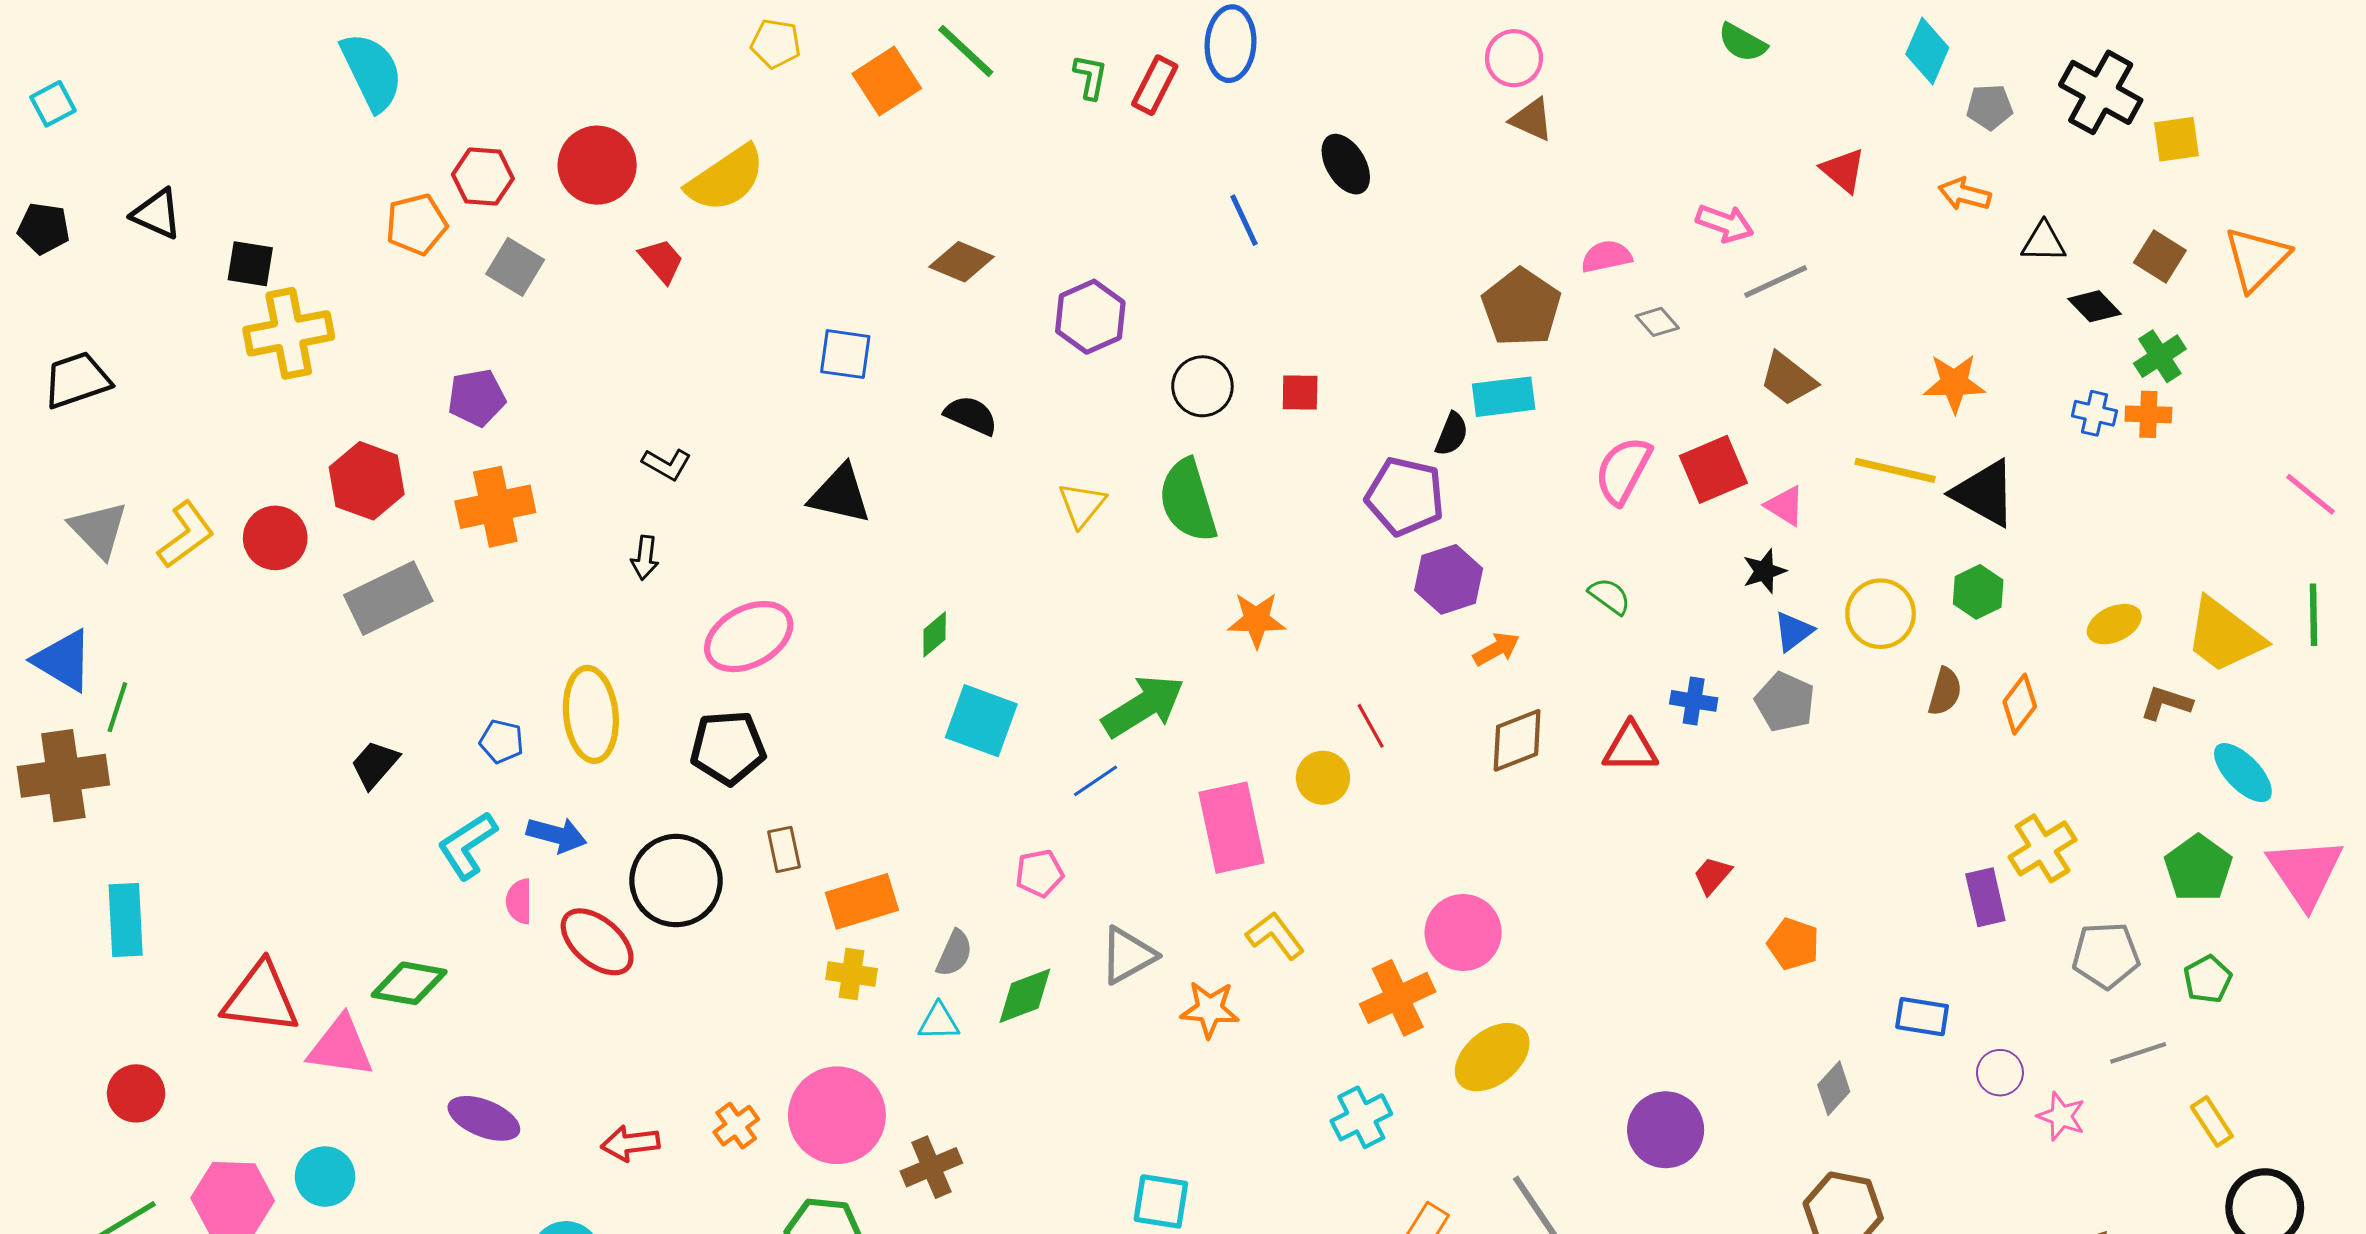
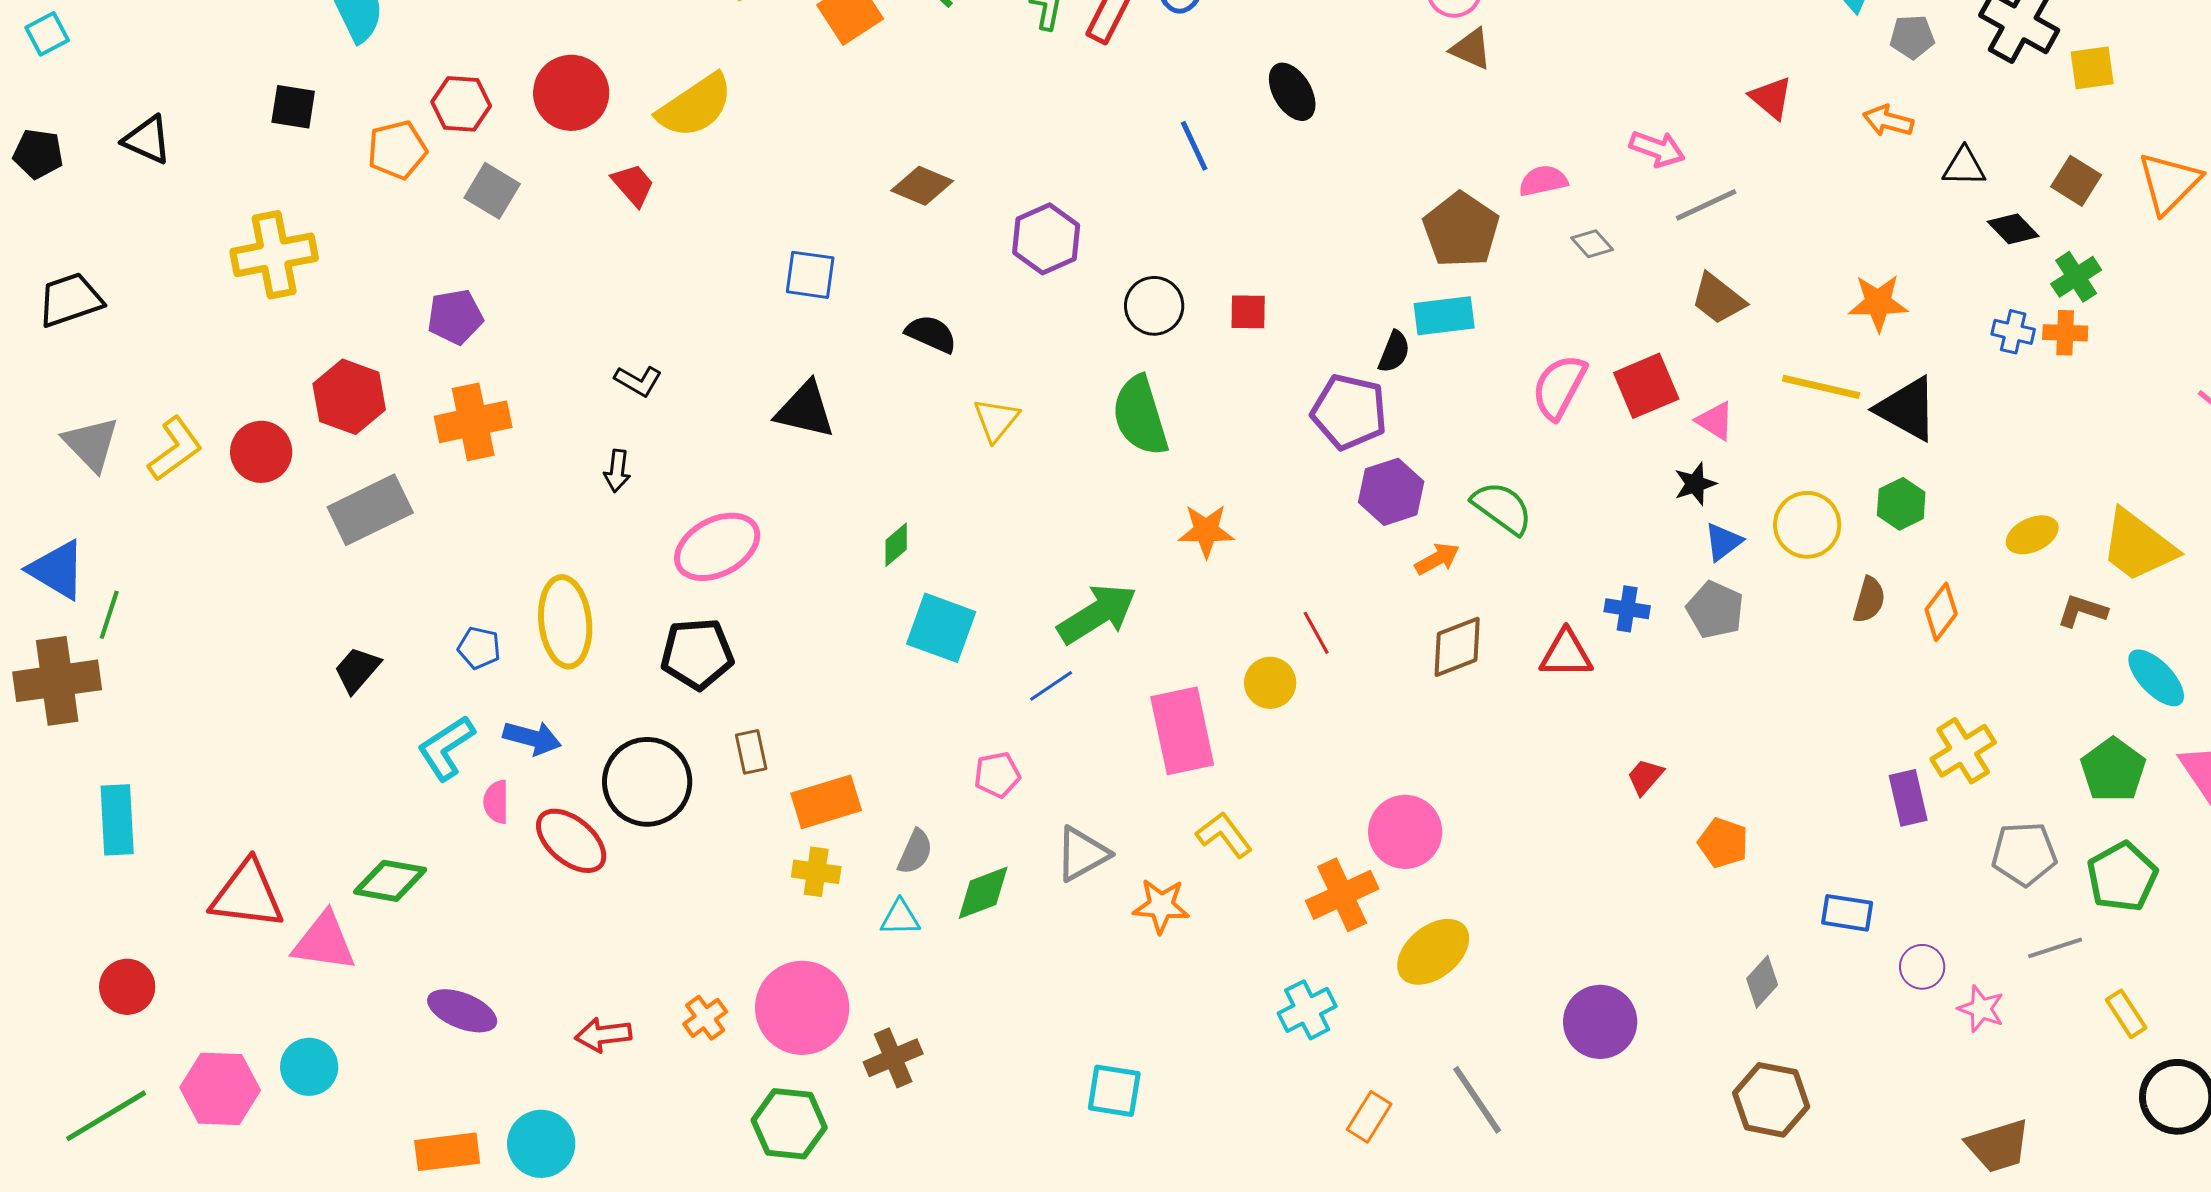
black square: (250, 264) -> (293, 107), moved
yellow triangle: (1082, 505) -> (996, 420), moved
green semicircle: (1610, 596) -> (1502, 508), moved, size x1.5
green pentagon: (2208, 979) -> (2122, 877), size x1.5

